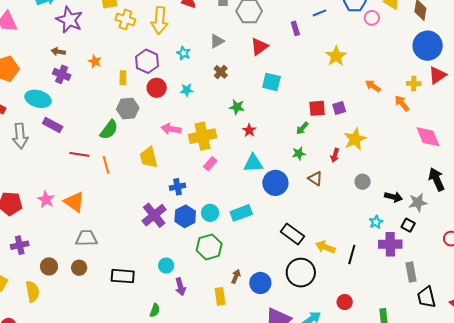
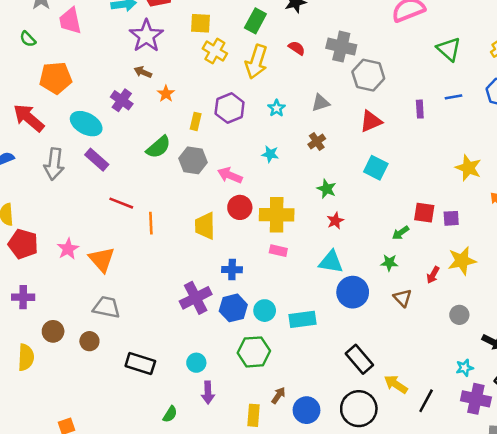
brown arrow: (58, 52) -> (143, 72), moved
yellow star: (336, 56) -> (468, 168), moved, turned -30
red circle: (157, 88) -> (240, 207), moved
pink arrow: (171, 129) -> (230, 175), moved
green semicircle: (109, 130) -> (158, 147), moved
pink rectangle: (210, 164) -> (278, 251), turned 48

